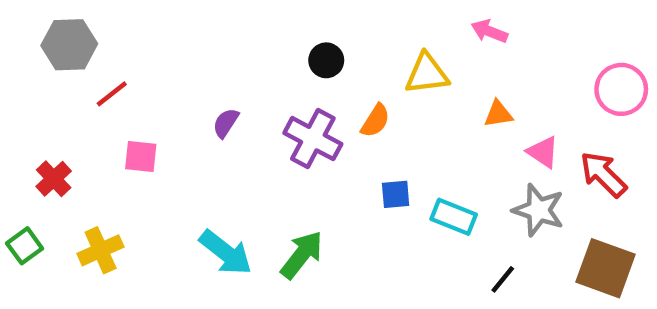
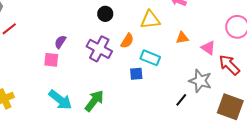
pink triangle: (543, 152) -> (208, 48), moved
pink square: (141, 156) -> (51, 60), moved
cyan rectangle: (454, 217) -> (150, 58), moved
black line: (503, 279) -> (181, 100), moved

